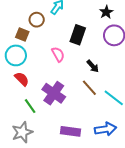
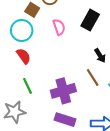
pink semicircle: (58, 54) -> (59, 27), moved
purple cross: (54, 93) -> (63, 91), moved, turned 30

